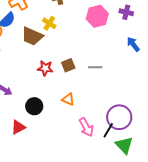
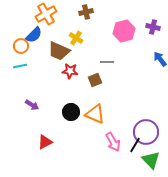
gray line: (95, 67) -> (107, 62), moved
red star: (45, 68) -> (70, 71), moved
orange triangle: (68, 99) -> (95, 114), size x1.5
black circle: (34, 106) -> (71, 112), moved

